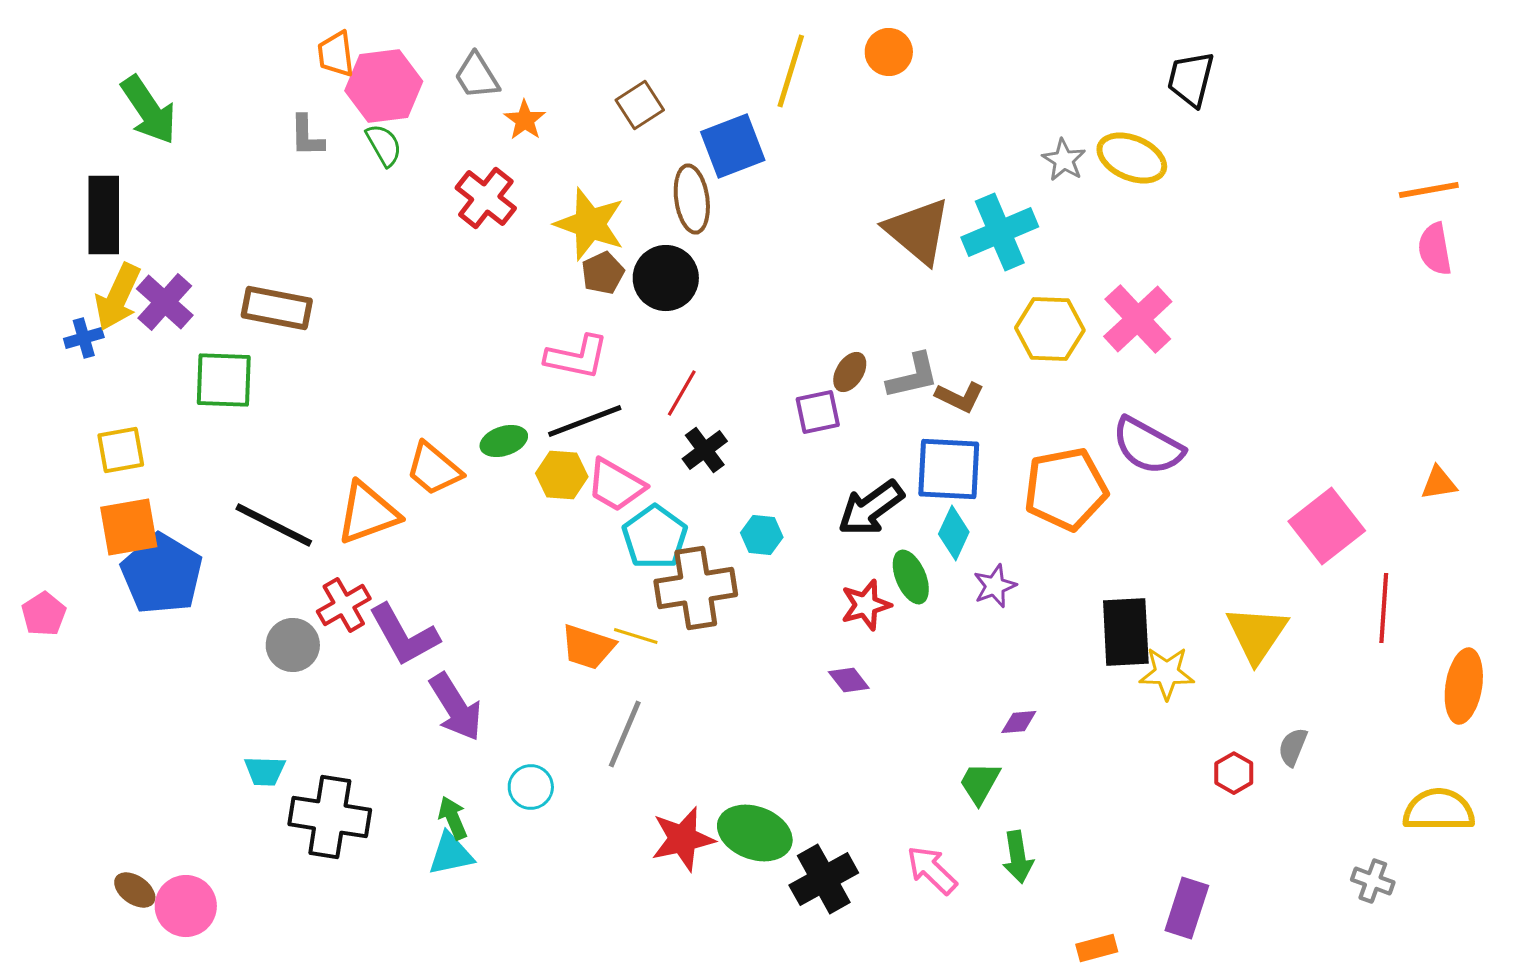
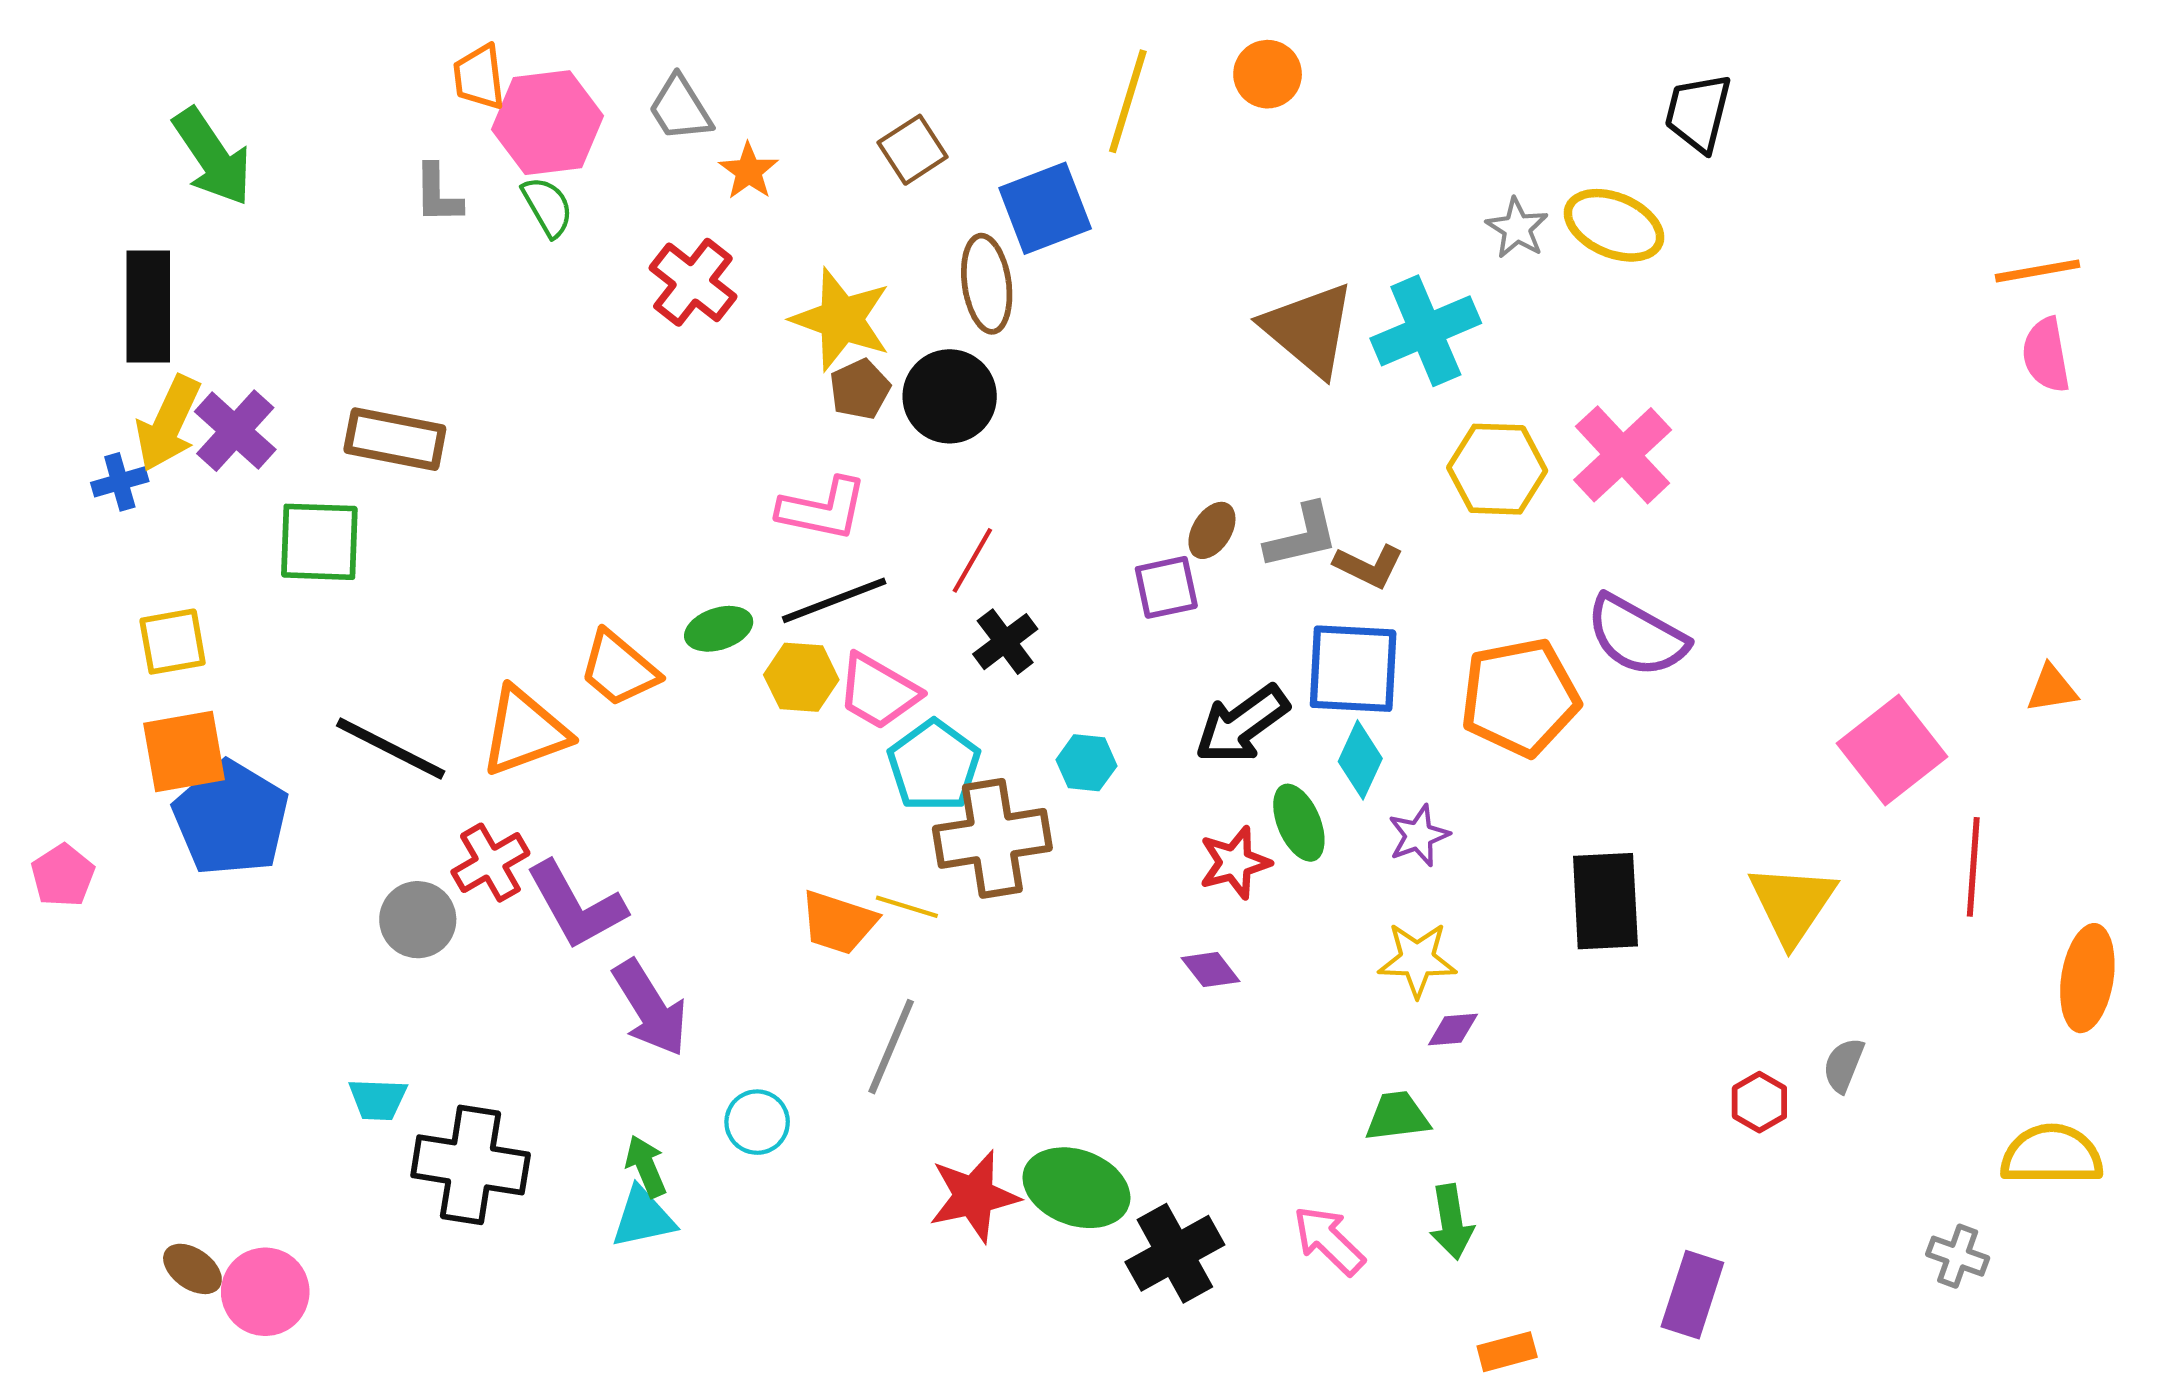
yellow star: (1167, 673) -> (1417, 960), moved
green trapezoid: (980, 783) -> (1397, 1116), turned 54
orange rectangle: (1097, 948) -> (1507, 1352), moved

